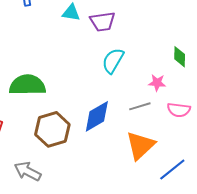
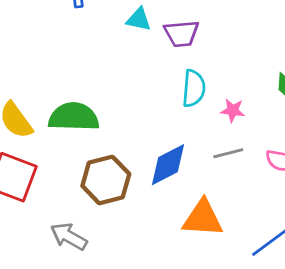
cyan semicircle: (113, 61) -> (194, 88), turned 152
pink star: (157, 83) -> (233, 110), moved
orange triangle: (140, 145) -> (203, 218), moved, turned 44

